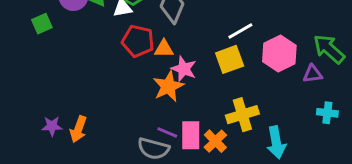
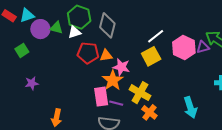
purple triangle: (313, 74) -> (203, 47), moved
yellow cross: (242, 115) -> (140, 93), moved, turned -35
purple star: (52, 126) -> (32, 83), moved
purple line: (167, 132) -> (116, 103), moved
pink rectangle: (191, 135) -> (101, 97), moved

